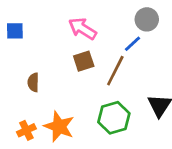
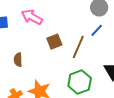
pink arrow: (83, 29) -> (32, 17), moved
blue line: (132, 44) -> (97, 30), moved

